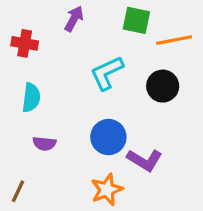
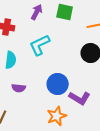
green square: (136, 20) -> (65, 12), moved
cyan L-shape: (107, 73) -> (40, 45), moved

